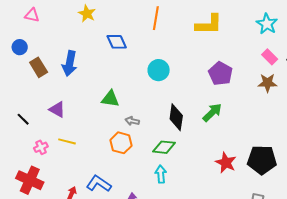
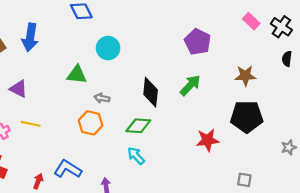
cyan circle: (159, 70) -> (108, 48), moved
brown star: (267, 83) -> (245, 76), moved
black pentagon: (262, 160) -> (247, 117), moved
red star: (226, 163) -> (208, 140), turned -30
cyan arrow: (161, 174) -> (136, 156), turned -36

